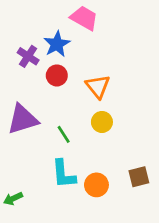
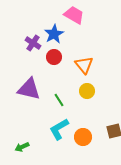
purple triangle: (23, 119) -> (29, 89), turned 30
cyan L-shape: (64, 174) -> (59, 129), turned 65

